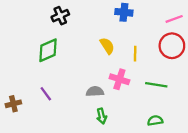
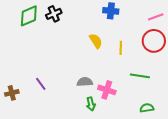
green diamond: (48, 50) -> (29, 16), moved
pink cross: (119, 79) -> (107, 90), moved
green semicircle: (155, 121) -> (147, 108), moved

